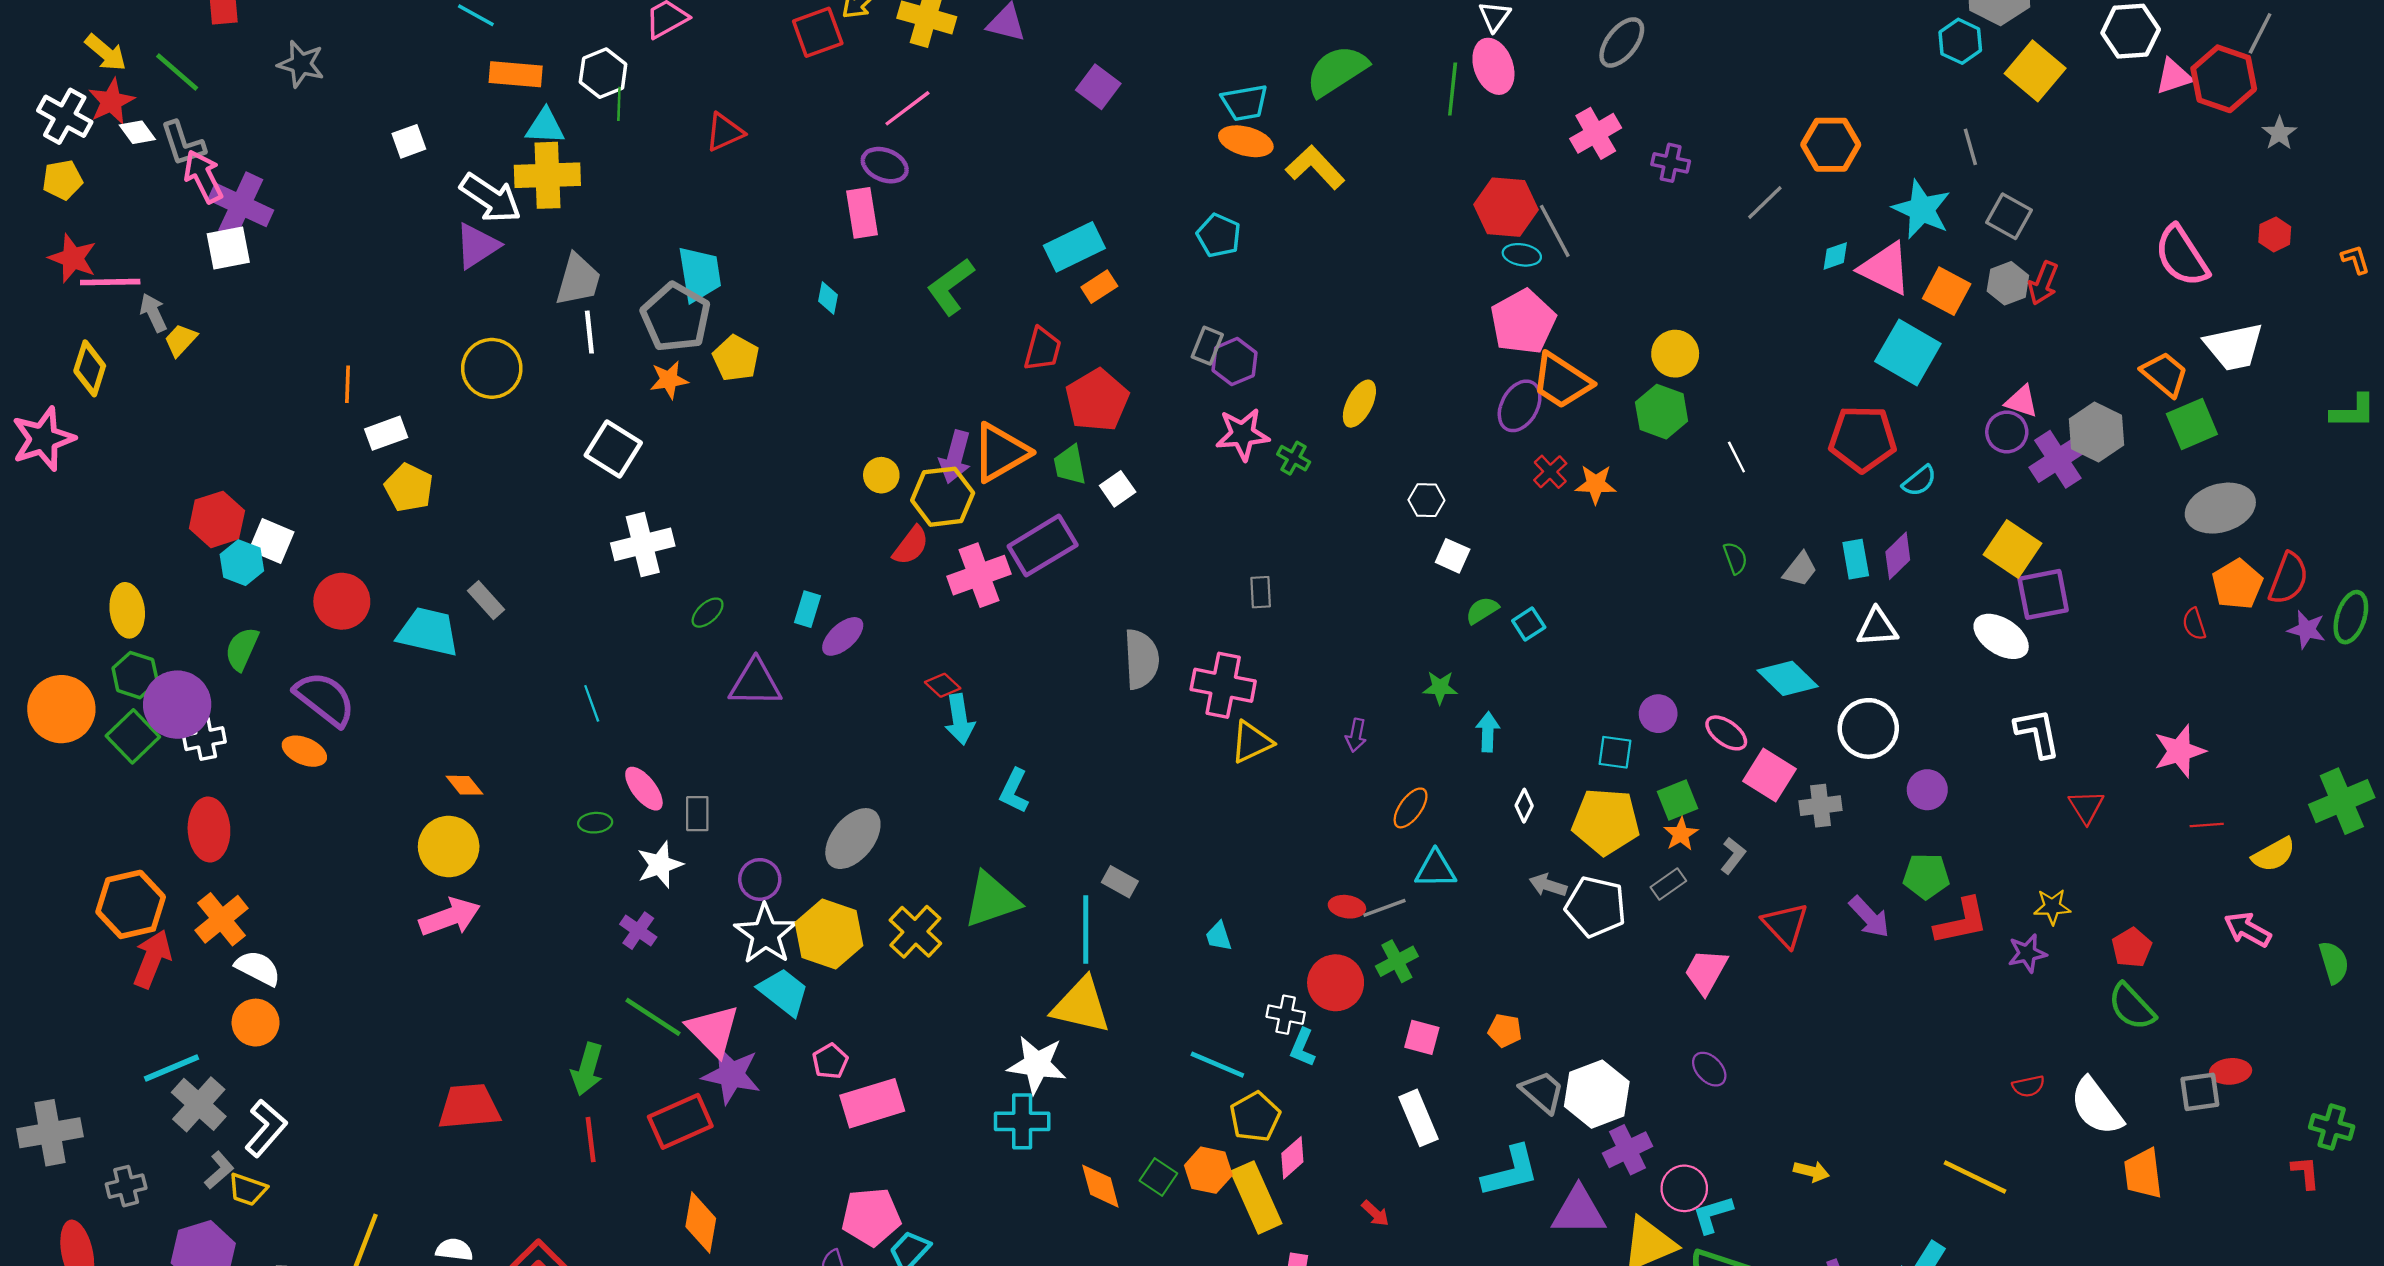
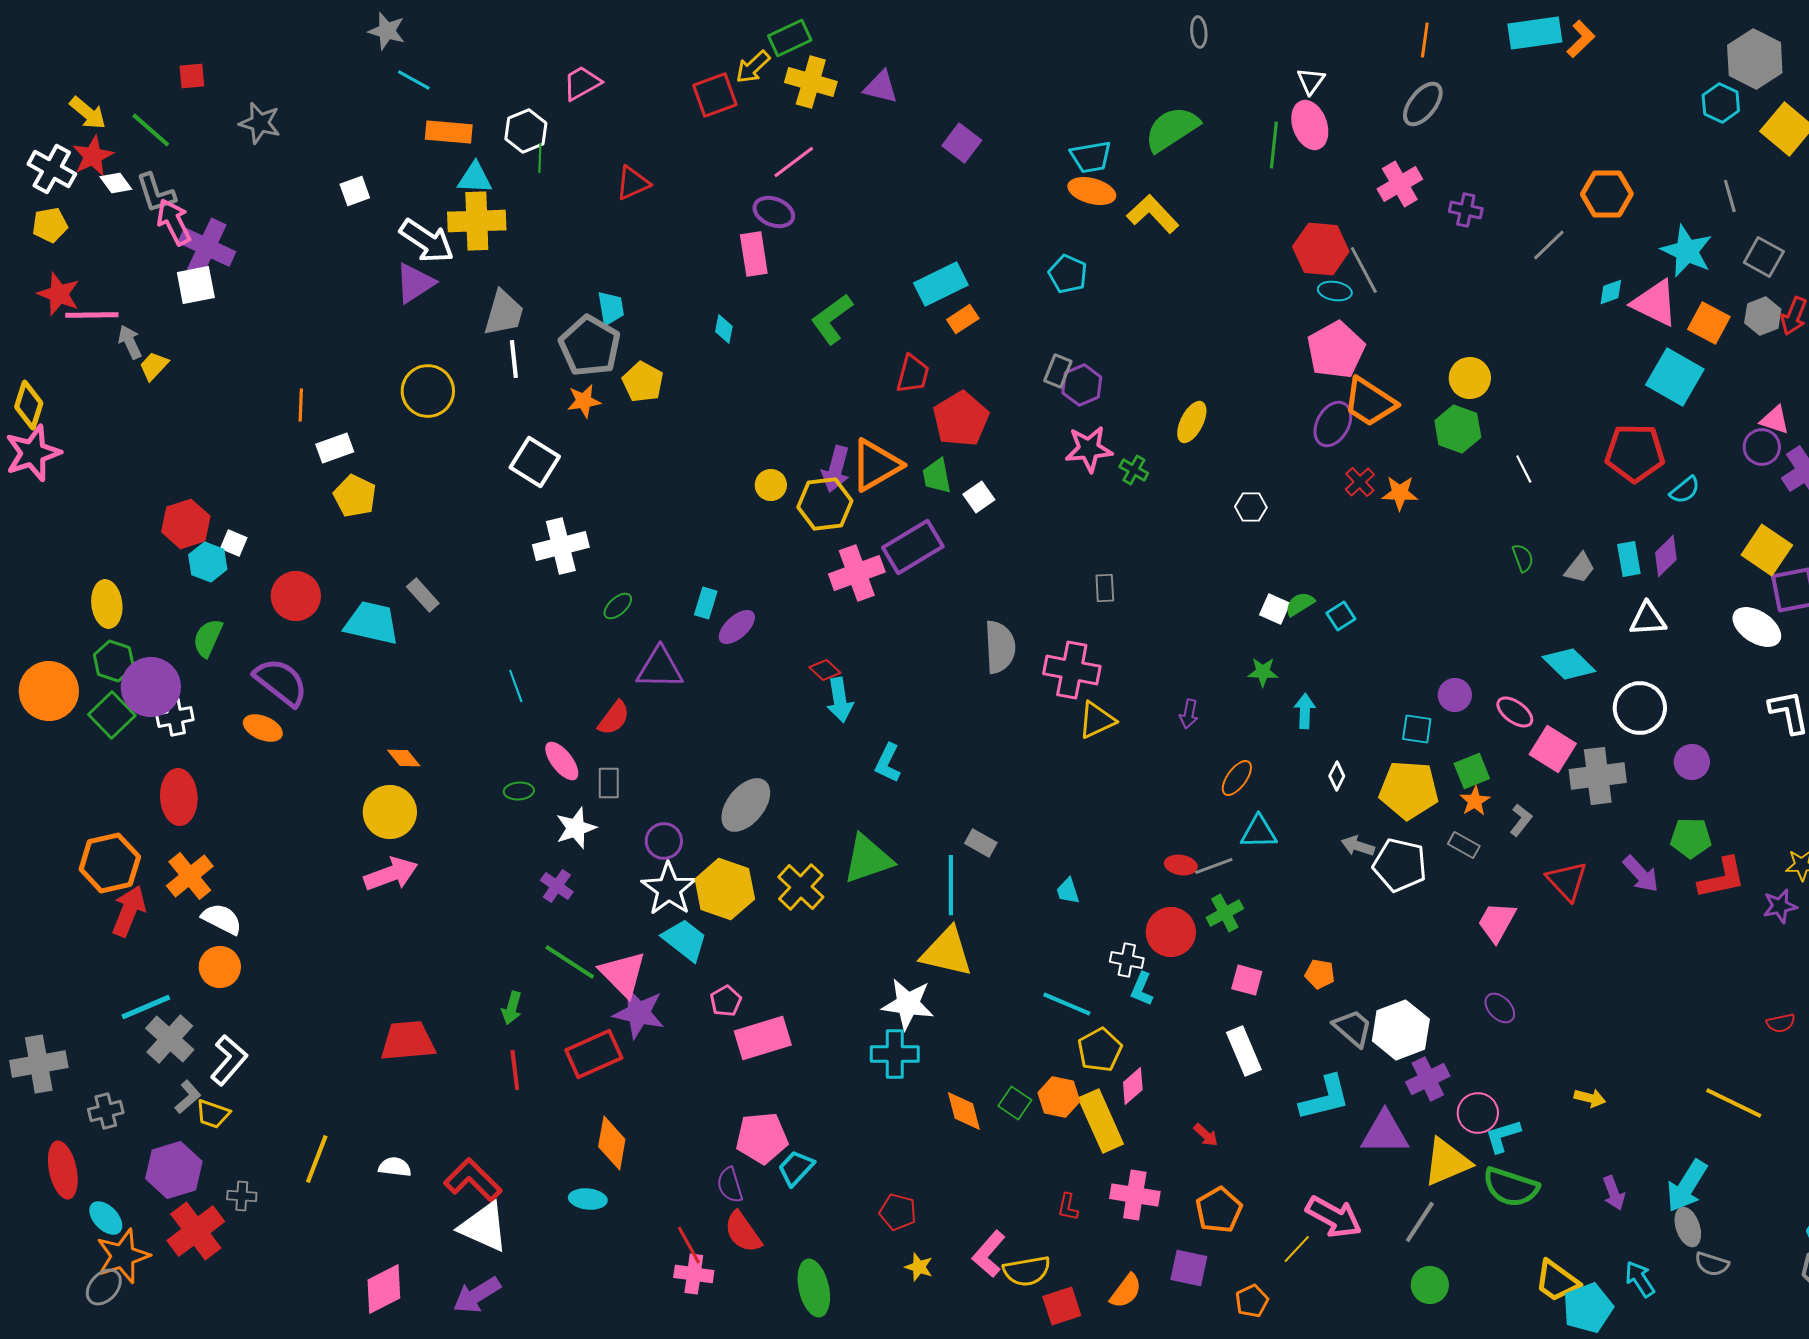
cyan trapezoid: (700, 274) -> (611, 308), size x0.7
yellow diamond: (90, 368) -> (29, 405), moved
white square: (271, 541) -> (234, 543), size x0.7
red semicircle: (911, 546) -> (614, 718), moved
white square: (1453, 556) -> (1275, 609), moved
gray cross: (1821, 806) -> (1598, 776), size x1.5
gray rectangle: (1668, 884) -> (1464, 845), turned 64
green arrow: (587, 1069) -> (512, 1008), size x0.7

